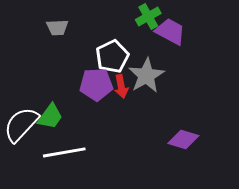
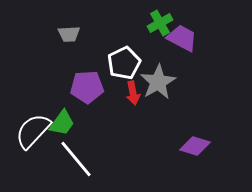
purple pentagon: (96, 84) -> (87, 87), moved
white line: (64, 152) -> (76, 159), turned 60

